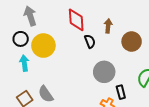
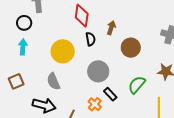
yellow circle: (43, 46) -> (63, 51), moved
black rectangle: (121, 92) -> (110, 94), turned -40
gray semicircle: (46, 94) -> (53, 81), moved

